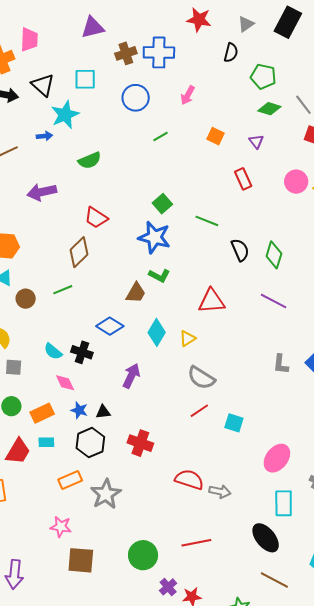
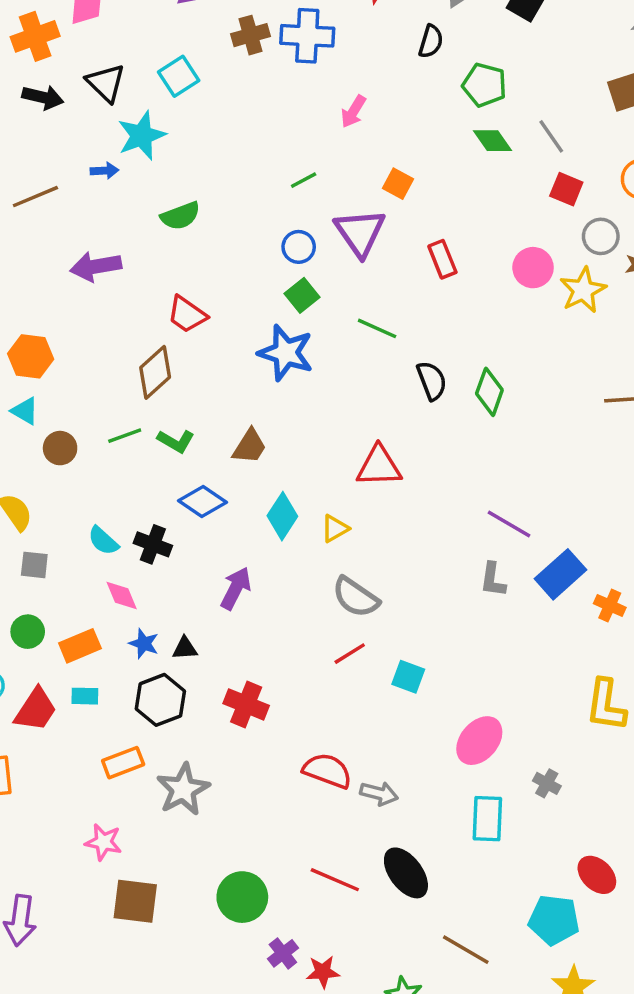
cyan square: (85, 79) -> (179, 76), turned -35
blue circle: (136, 98) -> (299, 247), moved, size x0.7
green diamond: (269, 109) -> (492, 141), turned 35
purple triangle: (256, 141) -> (360, 232), moved, size x2.0
green L-shape: (159, 276) -> (176, 441), moved
purple line: (274, 301) -> (509, 524), moved
black ellipse: (266, 538) -> (406, 873), moved
red line: (196, 543) -> (335, 880), turned 32

